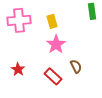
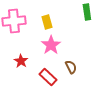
red star: (18, 69) -> (21, 61), moved

